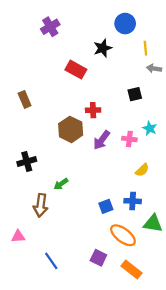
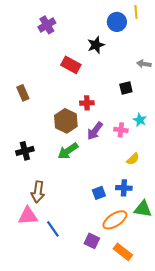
yellow line: (145, 48) -> (136, 12), moved
green arrow: (61, 184) -> (68, 151), moved, size x1.5
orange ellipse: (123, 235) -> (115, 220), turned -70
pink triangle: (18, 236) -> (28, 216), moved, size x1.5
blue line: (51, 261) -> (53, 229), moved

